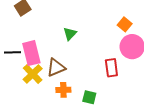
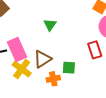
green square: (89, 97) -> (69, 68), moved

